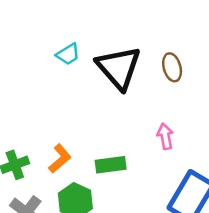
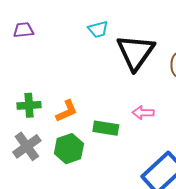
pink arrow: (165, 136) -> (143, 113), moved, turned -95

